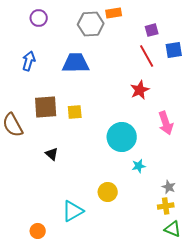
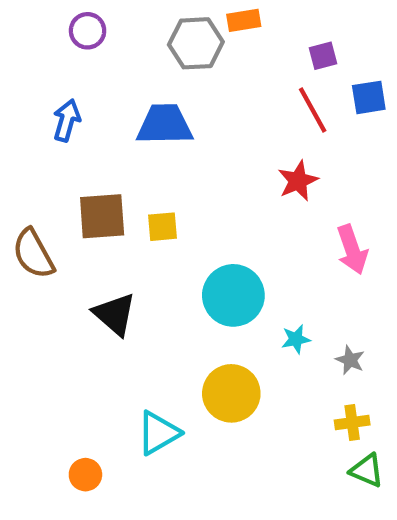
cyan circle: (122, 137) -> (233, 295), moved
black triangle: (52, 154) -> (115, 314), size x1.6
gray star: (169, 187) -> (350, 360), moved
yellow circle: (108, 192) -> (231, 393), size x1.4

